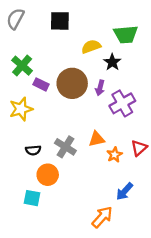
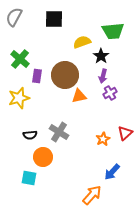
purple rectangle: (41, 84) -> (37, 76), turned 72
purple arrow: (100, 88) -> (103, 76), moved
purple cross: (122, 103) -> (110, 93), size x0.6
orange triangle: (97, 139) -> (79, 96), moved

